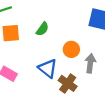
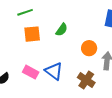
blue triangle: (48, 68) -> (54, 71), moved

